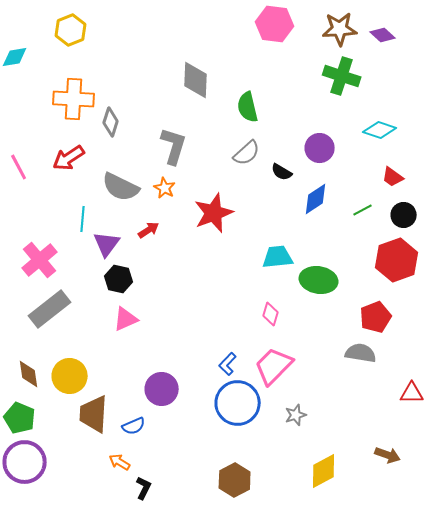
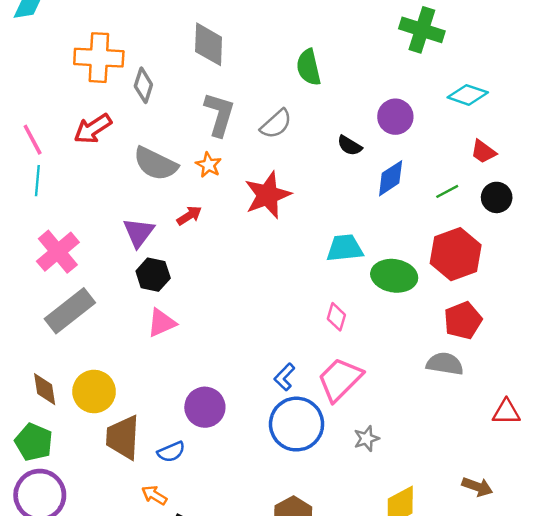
gray diamond: (196, 80) -> (209, 44), moved
gray semicircle: (247, 153) -> (276, 124), moved
cyan line: (83, 219) -> (37, 181), moved
red hexagon: (397, 260) -> (456, 254), moved

